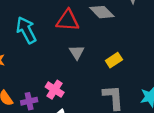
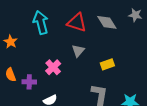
pink cross: (55, 90) -> (53, 67), moved

